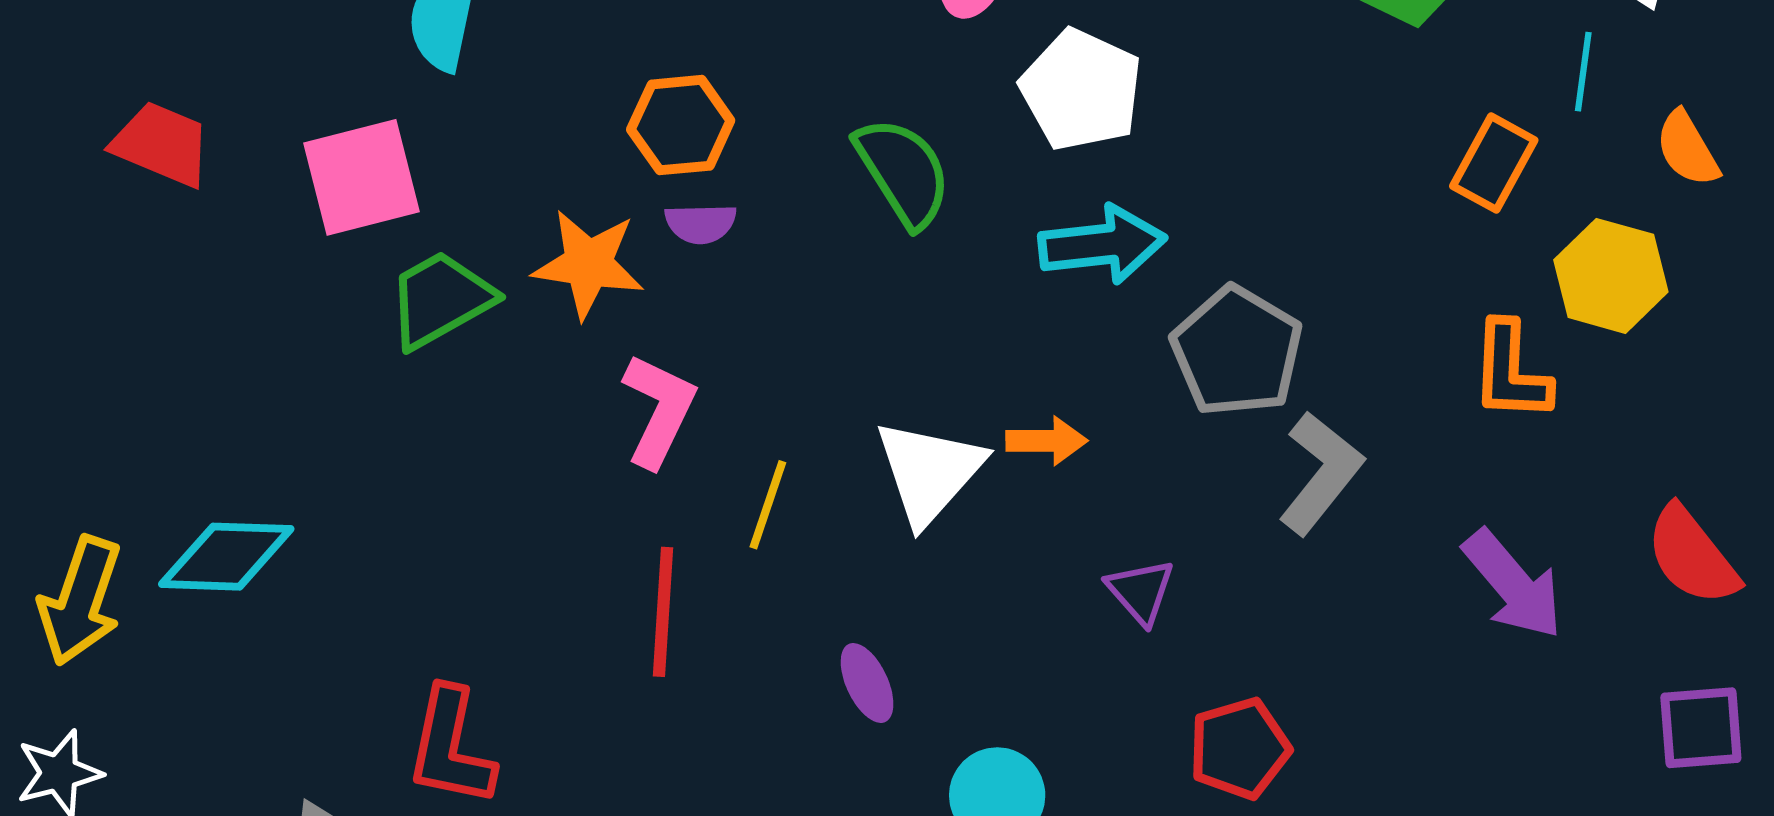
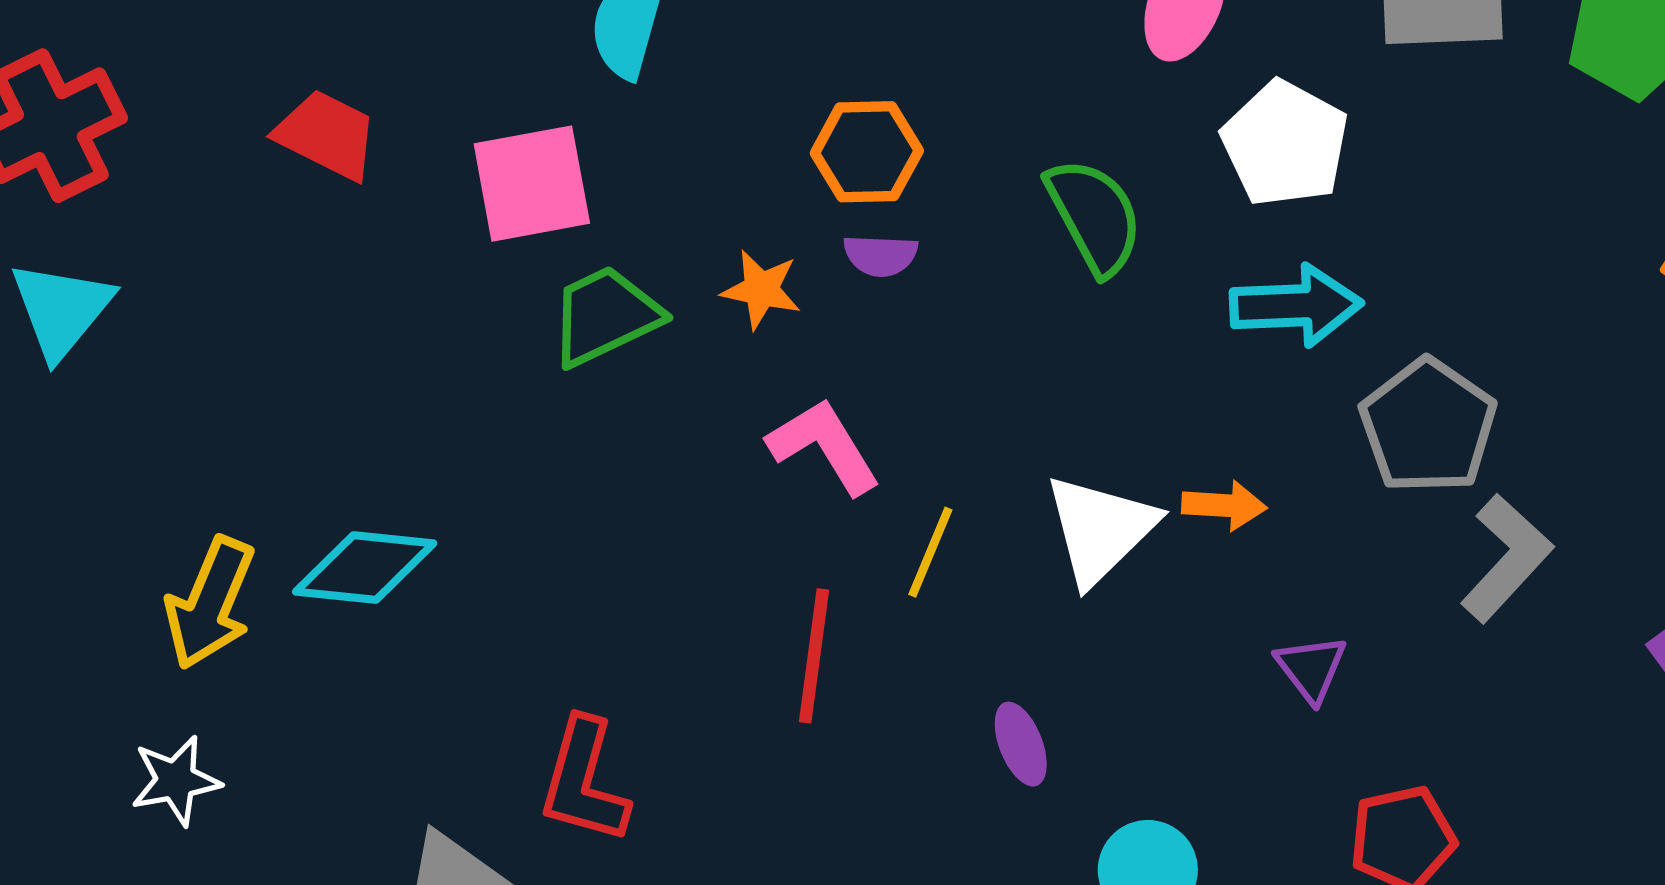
orange star: (588, 264) -> (761, 290), size x0.7
pink L-shape: (659, 410) -> (824, 446), turned -61

